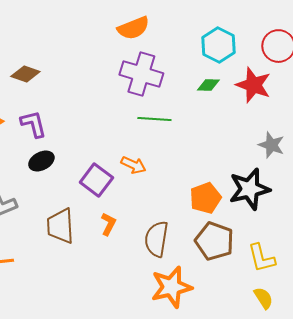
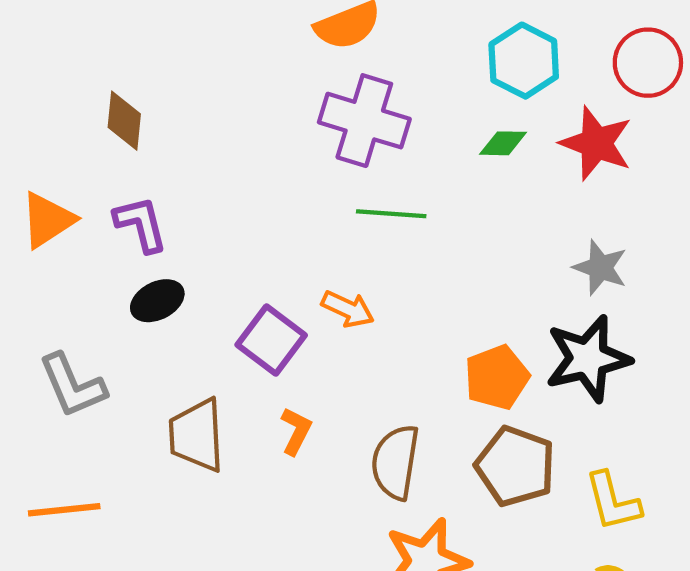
brown diamond: (25, 74) -> (124, 121), turned 76
gray star: (271, 145) -> (600, 268), moved

